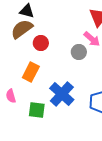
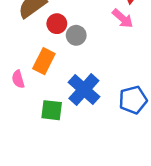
gray circle: (79, 52) -> (76, 35), moved
pink semicircle: (11, 96) -> (18, 79), moved

